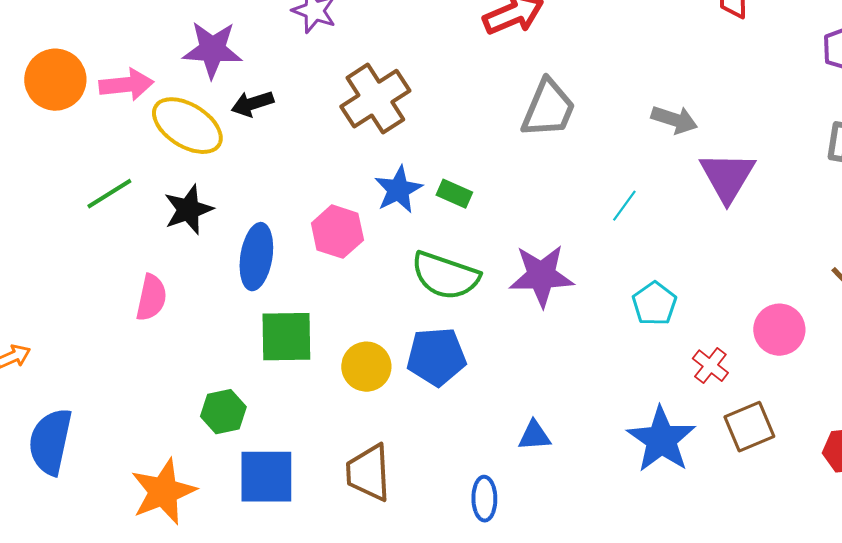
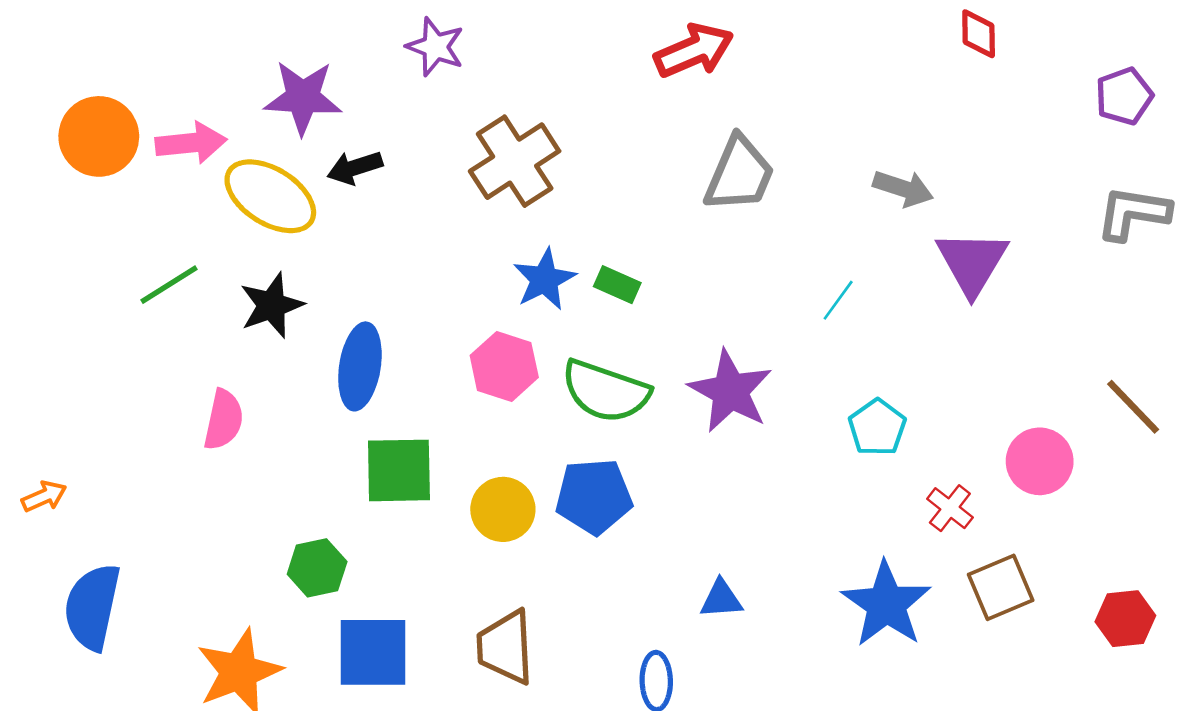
pink hexagon: (337, 232) -> (504, 366), moved
purple star: (541, 276) -> (730, 391), turned 30

